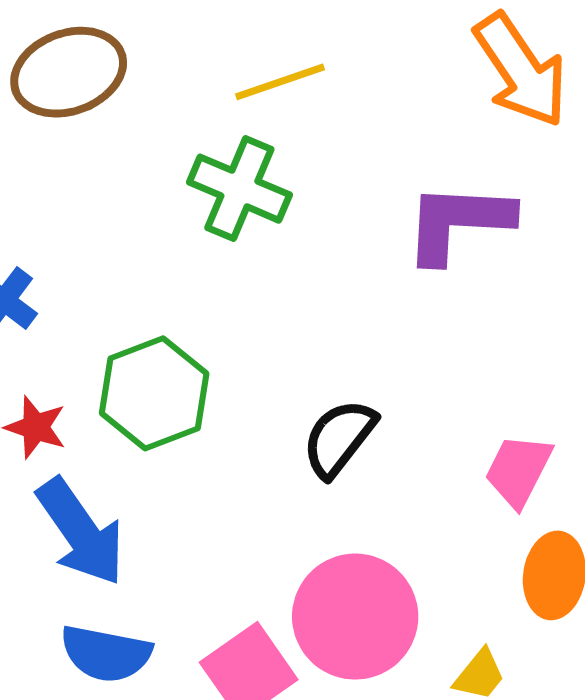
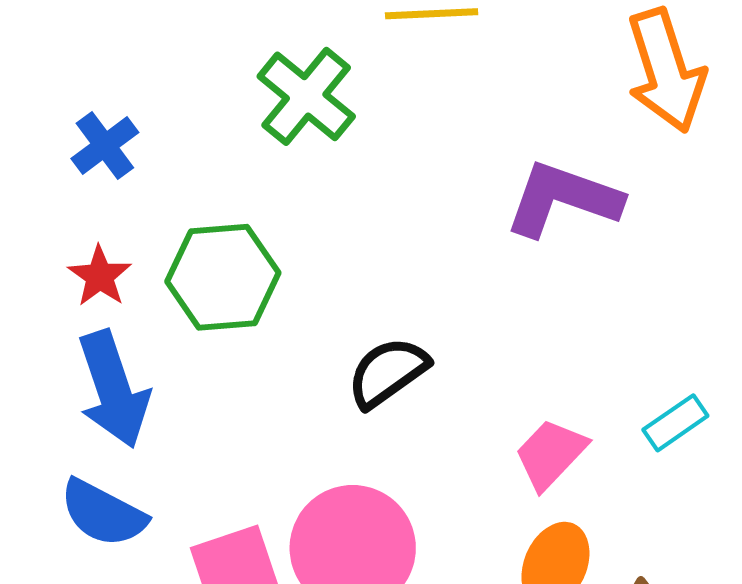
green cross: (239, 189) -> (306, 96), moved

